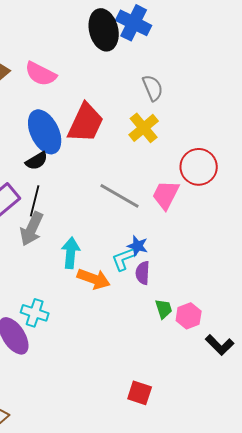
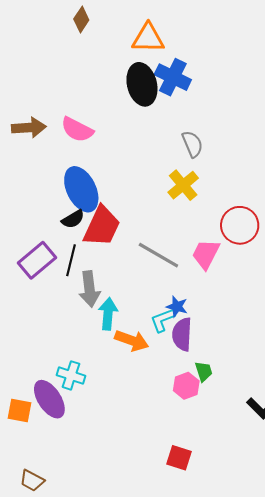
red trapezoid: (86, 123) -> (102, 226), moved
gray arrow: (32, 229) -> (90, 289), moved, turned -32
purple semicircle: (143, 273) -> (182, 334), size x1.4
pink hexagon: (189, 316) -> (186, 386), moved

